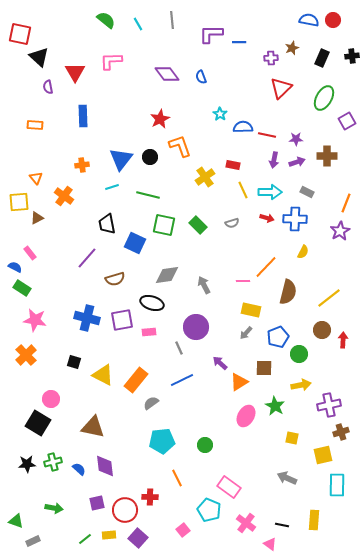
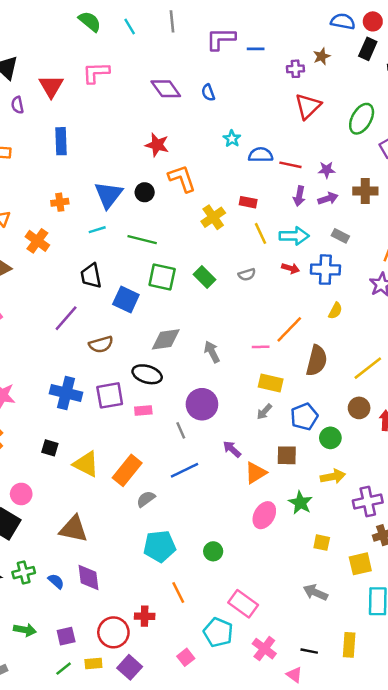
black rectangle: (322, 58) -> (368, 49), moved
red star: (160, 119) -> (157, 145), turned -30
purple square: (97, 503) -> (66, 636), moved

